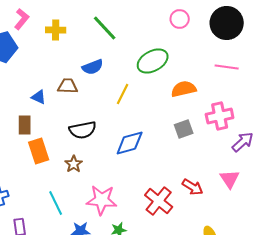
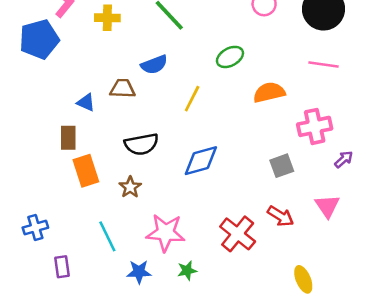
green ellipse: (153, 61) -> (230, 57), size x0.7
gray square: (184, 129) -> (282, 166), moved
purple arrow: (243, 142) -> (344, 159), size x0.7

